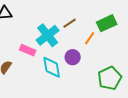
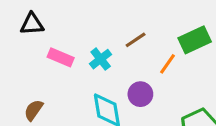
cyan cross: (48, 35) -> (101, 59), size x0.6
pink rectangle: (28, 50) -> (61, 57), moved

